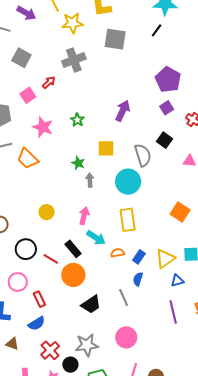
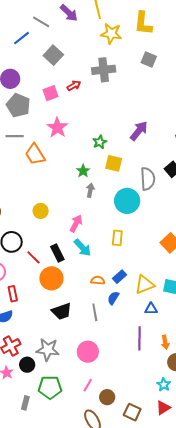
gray square: (115, 39) -> (149, 60), size x0.7
green star: (77, 120) -> (100, 142), moved
yellow rectangle: (128, 220) -> (117, 238), size x0.7
orange semicircle: (118, 253) -> (98, 280), moved

